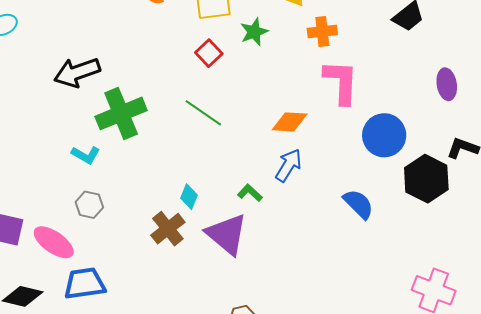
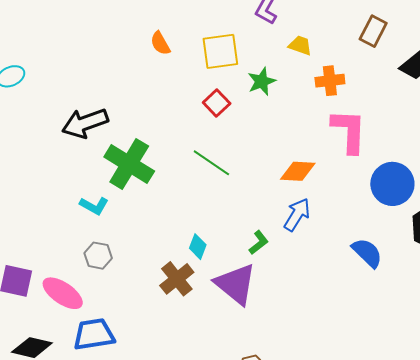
green cross: (121, 113) -> (129, 164), turned -36
green L-shape: (250, 193) -> (259, 243), turned 100

